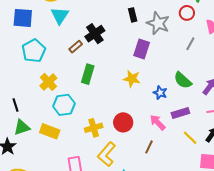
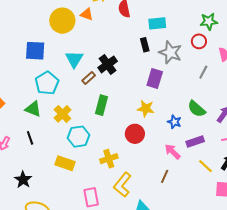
cyan triangle: (60, 16) -> (74, 59), moved
red circle: (123, 122) -> (135, 134), moved
green triangle: (22, 127) -> (33, 109), moved, turned 42

